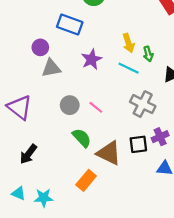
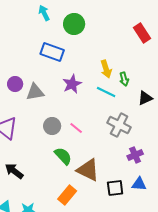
purple circle: (40, 47) -> (15, 84), moved
black square: (138, 144) -> (115, 188), moved
black arrow: (28, 154) -> (14, 171), turned 90

